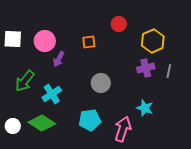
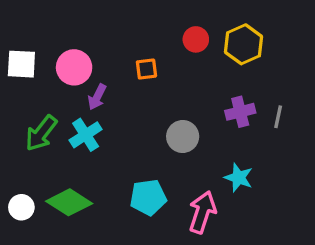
yellow hexagon: (153, 41) -> (244, 44), moved
gray circle: (101, 83) -> (183, 136), moved
cyan cross: (52, 94) -> (86, 135), moved

